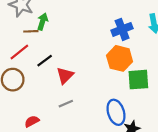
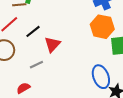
gray line: (66, 104) -> (36, 65), moved

